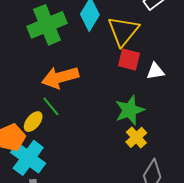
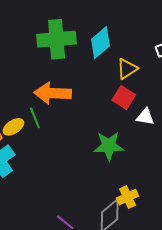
yellow triangle: (123, 31) -> (127, 69), size x0.7
yellow cross: (136, 137) -> (127, 197), moved

